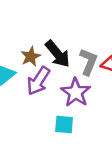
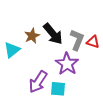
purple arrow: (38, 81) -> (38, 82), moved

